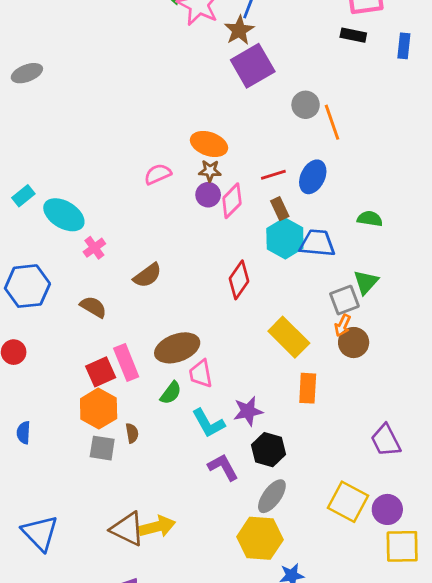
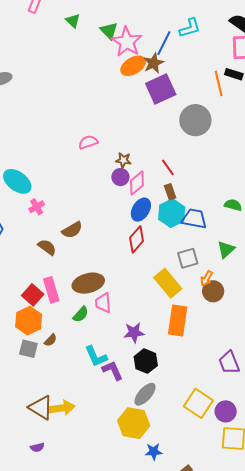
gray circle: (306, 105) -> (195, 120), size x1.6
orange line: (332, 122) -> (219, 84), moved
orange ellipse: (209, 144) -> (133, 66), moved, turned -55
pink semicircle: (158, 174) -> (88, 142), moved
red line: (273, 175) -> (168, 167), turned 66
blue ellipse: (313, 177) -> (141, 210), moved
gray square: (344, 300) -> (188, 258), moved
brown semicircle: (93, 307) -> (47, 247), moved
red square: (101, 372) -> (33, 295), turned -30
orange rectangle: (308, 388) -> (178, 320), size x1.4
cyan L-shape: (208, 423) -> (96, 356), moved
brown semicircle: (132, 433) -> (51, 340), turned 48

